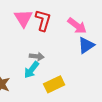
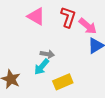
pink triangle: (23, 18) -> (36, 16), turned -30
red L-shape: (43, 20) -> (68, 17), moved

